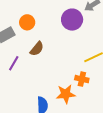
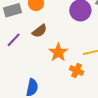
orange star: (66, 94) -> (58, 52), moved, turned 30

